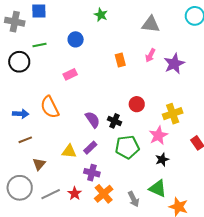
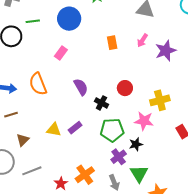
blue circle: (76, 39) -> (69, 19), size x1.5
pink rectangle: (70, 74) -> (61, 53), turned -32
purple semicircle: (93, 120) -> (81, 87), moved
pink star: (158, 135) -> (144, 121), turned 30
black star: (162, 159) -> (136, 144), moved
purple cross: (92, 173) -> (119, 157), moved, turned 35
green triangle: (158, 188) -> (139, 174), turned 30
red star: (75, 193) -> (61, 184), moved

